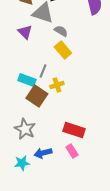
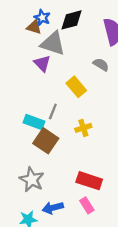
gray semicircle: (61, 31) -> (101, 65), moved
purple triangle: (25, 32) -> (42, 63), moved
yellow cross: (57, 85) -> (83, 128), moved

